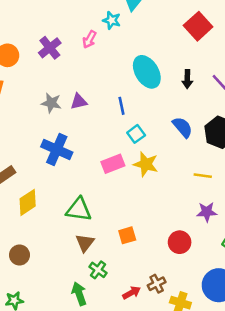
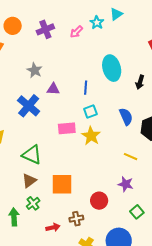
purple triangle: (79, 102) -> (53, 89), moved
orange square: (127, 235) -> (62, 184), size x1.6
brown cross: (157, 284) -> (76, 219), moved

